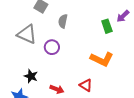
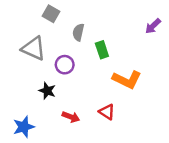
green rectangle: (107, 26) -> (102, 50), moved
black star: (31, 76) -> (47, 91), moved

